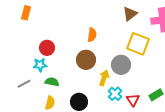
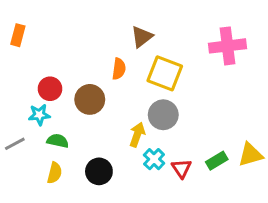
brown triangle: (130, 14) -> (142, 37), moved
yellow square: (138, 44) -> (165, 73), moved
brown circle: (86, 60) -> (90, 99), moved

